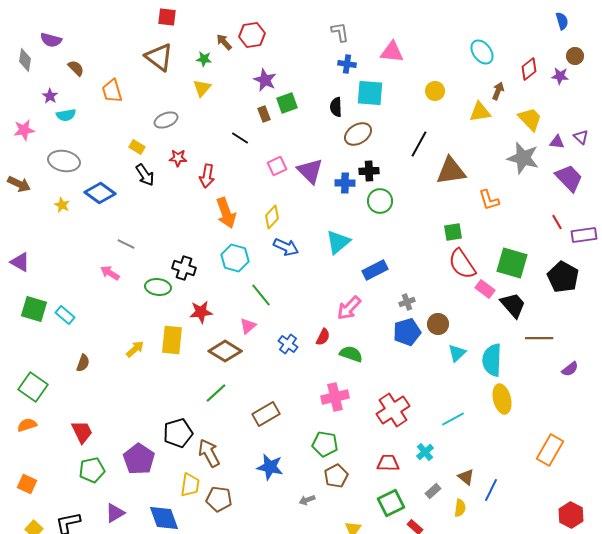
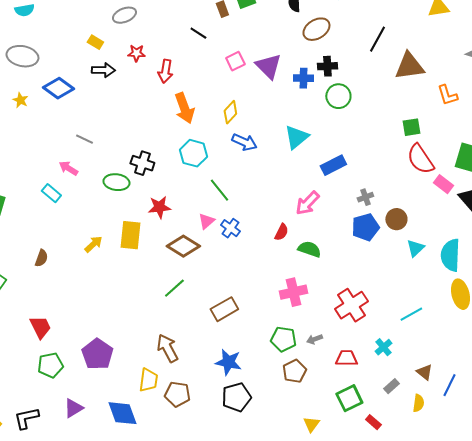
black arrow: (145, 175) -> (103, 70), turned -55
cyan rectangle: (65, 315) -> (51, 193), moved
blue cross: (288, 344) -> (230, 228), moved
black pentagon: (178, 433) -> (236, 397), moved
gray arrow: (307, 500) -> (314, 339), moved

